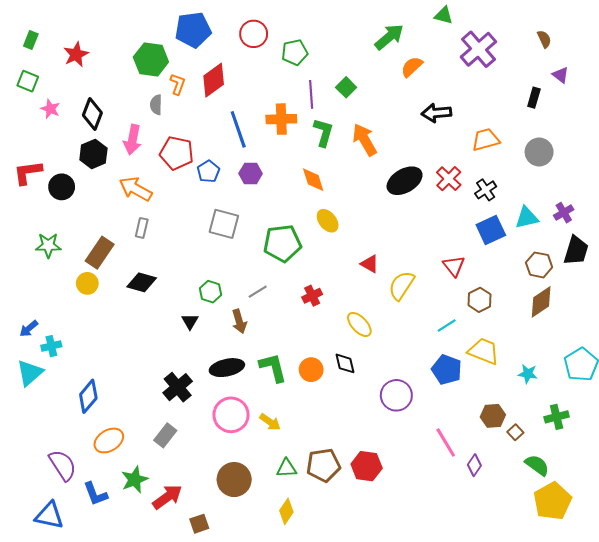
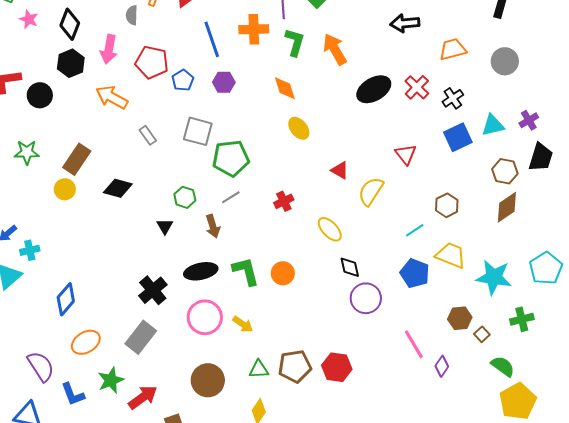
gray rectangle: (142, 228) -> (148, 135), moved, turned -48
green pentagon: (282, 243) -> (231, 158), moved
red triangle: (454, 266) -> (406, 154), moved
black diamond: (345, 363) -> (350, 267), moved
cyan star: (528, 374) -> (494, 277), size x1.8
gray rectangle: (165, 435) -> (141, 337), size x1.4

